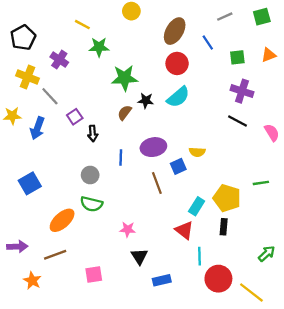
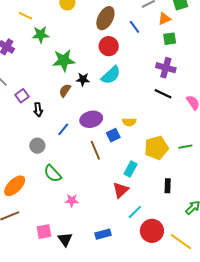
orange triangle: (269, 55) -> (164, 19), moved
green square: (237, 57) -> (170, 39), moved
blue line: (121, 158) -> (63, 129), turned 40
yellow pentagon: (227, 198) -> (156, 148), moved, turned -30
green semicircle: (91, 204) -> (53, 174), moved, turned 36
black rectangle: (224, 227) -> (168, 186), moved
pink star: (128, 229) -> (72, 200), moved
red triangle: (184, 230) -> (121, 190), turned 42
black triangle: (139, 256) -> (65, 239), moved
cyan line: (200, 256) -> (135, 212), turned 49

